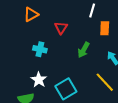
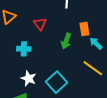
orange rectangle: (105, 28) -> (84, 29), moved

